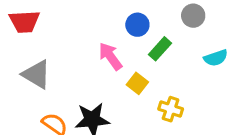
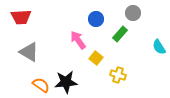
green rectangle: (160, 49) -> (120, 34), moved
cyan semicircle: (216, 58) -> (159, 47), moved, turned 77

